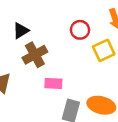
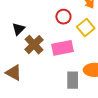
pink rectangle: (53, 83) -> (62, 48), moved, size x1.5

